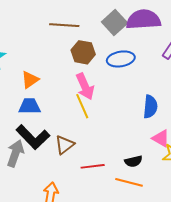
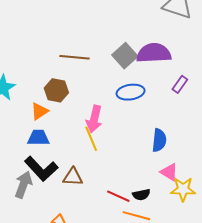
brown hexagon: (83, 52) -> (56, 90), moved
pink arrow: (85, 86) -> (94, 119), turned 36
brown triangle: (65, 145) -> (73, 177), turned 40
red line: (93, 166) -> (118, 196), moved, turned 30

